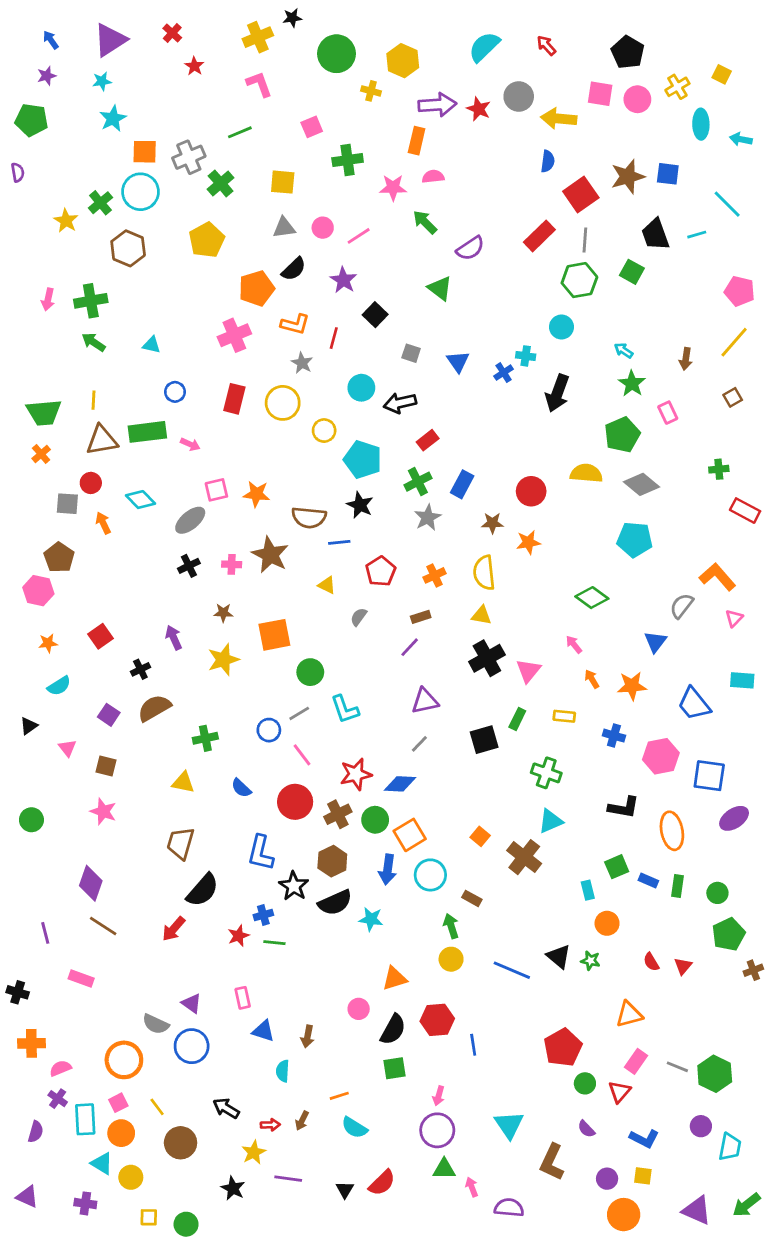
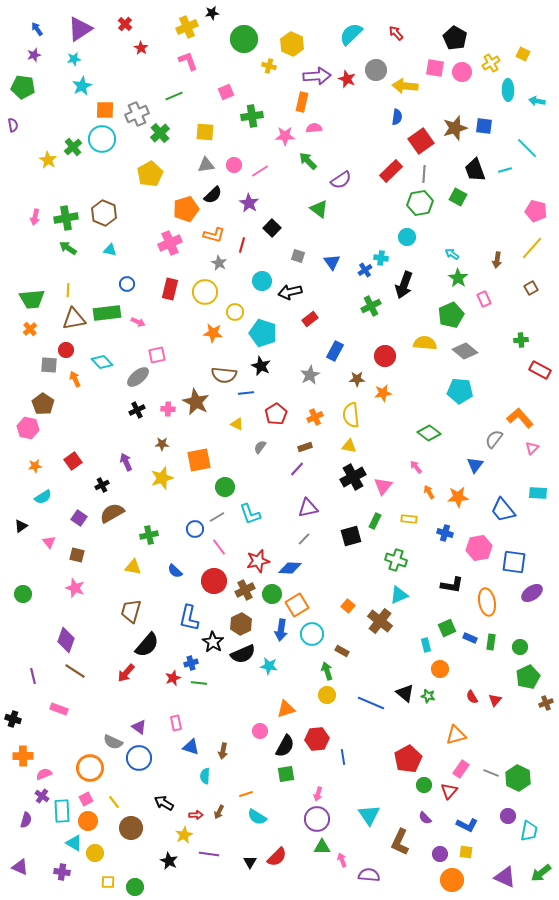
brown hexagon: (128, 248) -> (104, 213), moved
green cross: (418, 482) -> (371, 306), moved
orange star: (256, 494) -> (213, 333), moved

